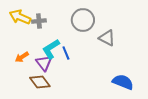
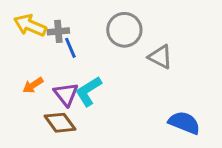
cyan L-shape: (51, 49) -> (88, 91), moved
blue line: (66, 53) -> (70, 48), moved

